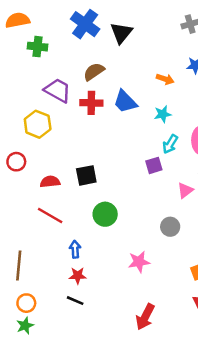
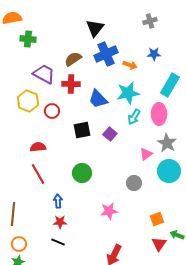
blue cross: (85, 24) -> (106, 54), moved, turned 30
blue trapezoid: (125, 102) -> (98, 99), moved
cyan star: (163, 114) -> (128, 93), size x1.6
red circle: (16, 162) -> (52, 111), moved
purple square: (154, 165) -> (110, 134), moved, turned -32
black square: (86, 175) -> (82, 130), moved
red line: (50, 215) -> (38, 174), turned 30

